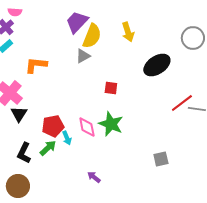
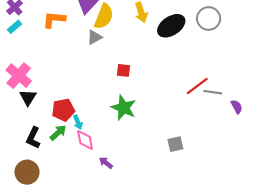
orange L-shape: (36, 65) -> (54, 20), moved
black ellipse: (157, 65) -> (171, 26), moved
pink diamond: (87, 127) -> (85, 140), moved

